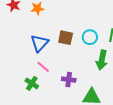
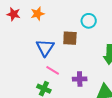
cyan circle: (90, 37) -> (89, 21), moved

